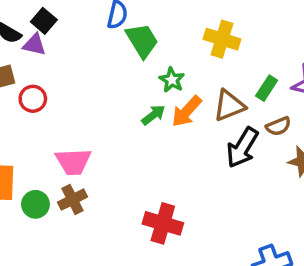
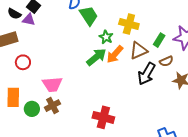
yellow cross: (222, 39) -> (129, 24), moved
red circle: (33, 99) -> (23, 62), moved
green arrow: (153, 115) -> (96, 57), size x1.5

